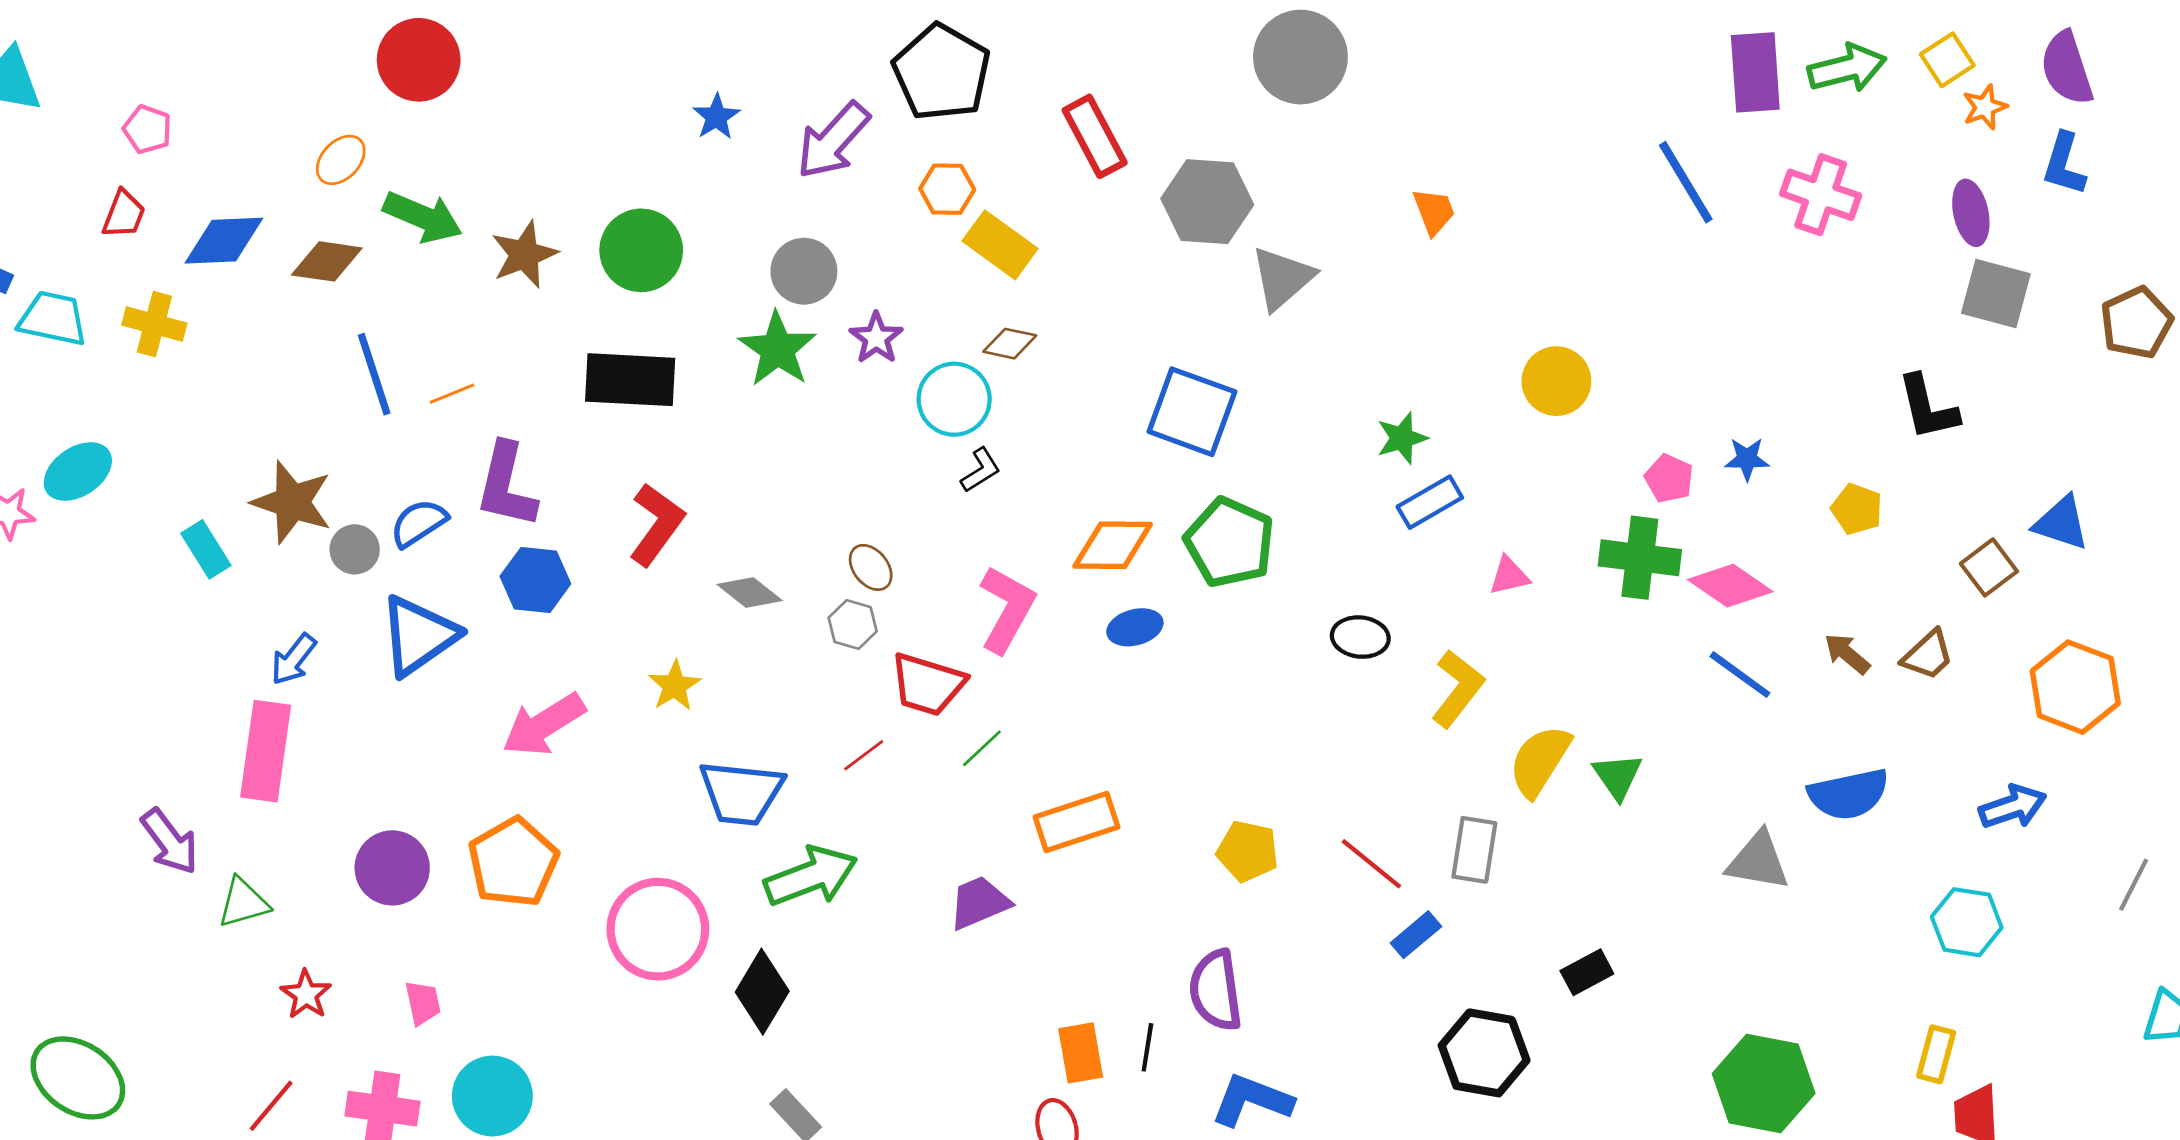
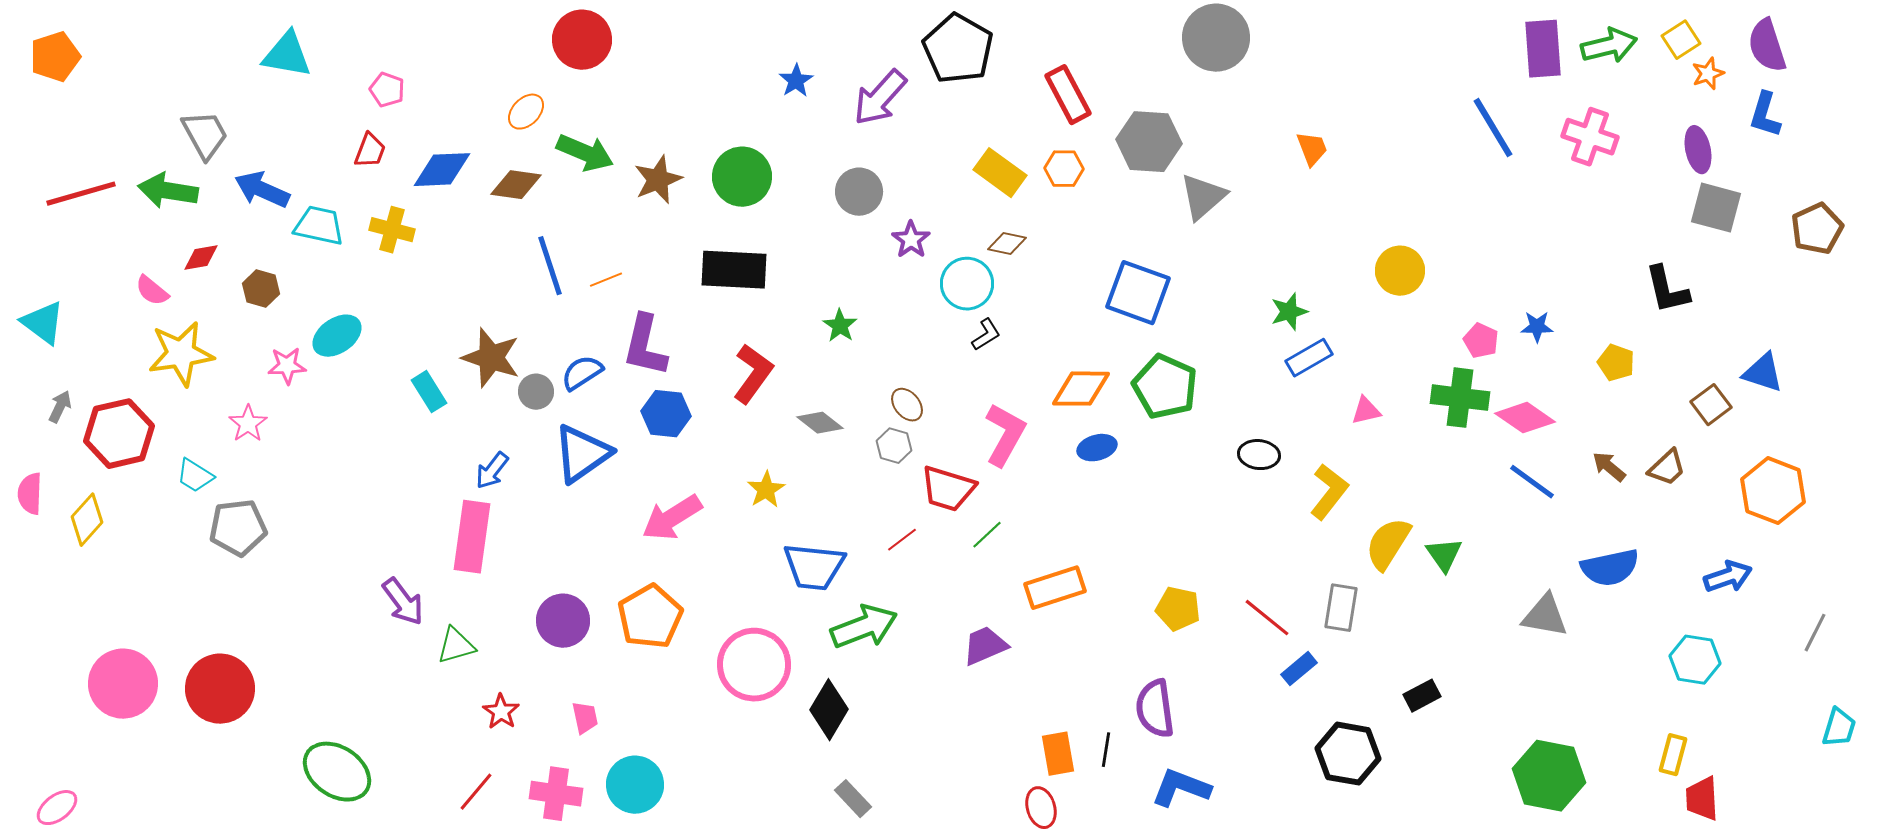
orange hexagon: (947, 189) -> (1064, 169), moved
green star: (777, 349) -> (840, 326), moved, size x0.6

